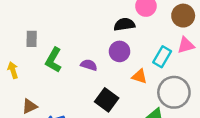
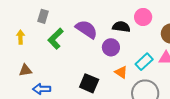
purple semicircle: (89, 65) -> (86, 29), moved, size x1.6
black square: (107, 100) -> (89, 83), turned -30

